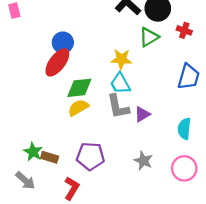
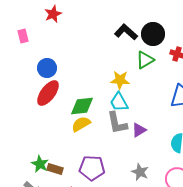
blue circle: (63, 43) -> (47, 68), moved
red ellipse: (57, 62) -> (48, 93), moved

